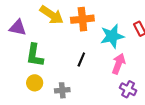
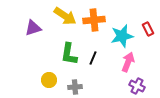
purple triangle: (18, 28) -> (33, 28), turned -30
green L-shape: (35, 55) -> (69, 54), moved

